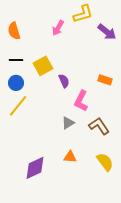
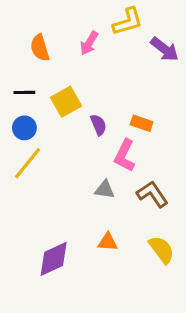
orange semicircle: (14, 31) -> (40, 48), moved
orange rectangle: (105, 80) -> (142, 123), moved
gray triangle: (68, 123) -> (105, 190), turned 40

